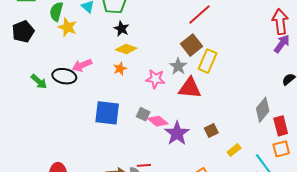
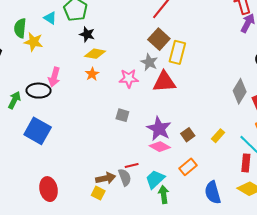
pink arrow: (82, 65) -> (54, 77), turned -42
green arrow: (39, 82) -> (14, 100), turned -96
blue square: (107, 113) -> (38, 131), moved, turned 32
pink diamond: (158, 121) -> (160, 147), moved
brown square: (211, 130) -> (188, 135), moved

